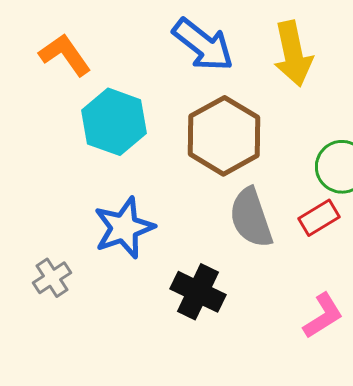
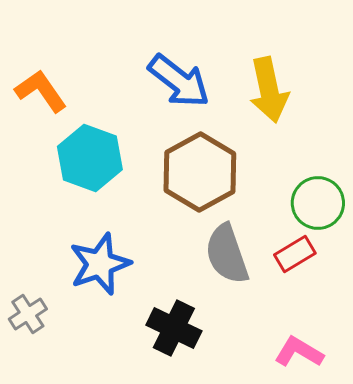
pink L-shape: (323, 316) -> (299, 352), turned -117

